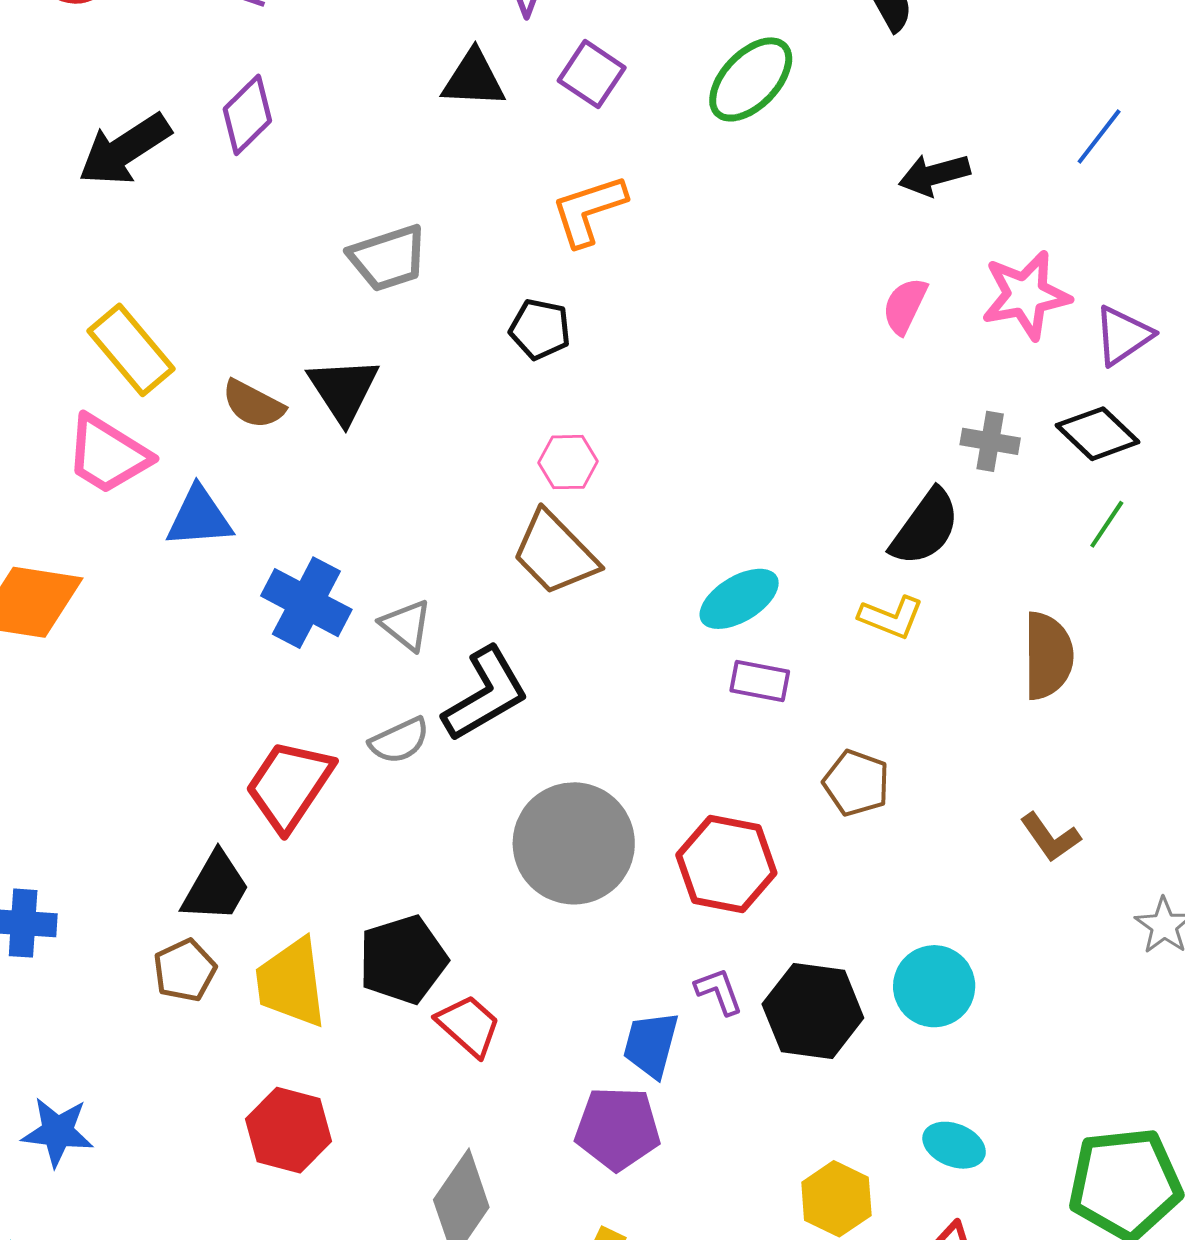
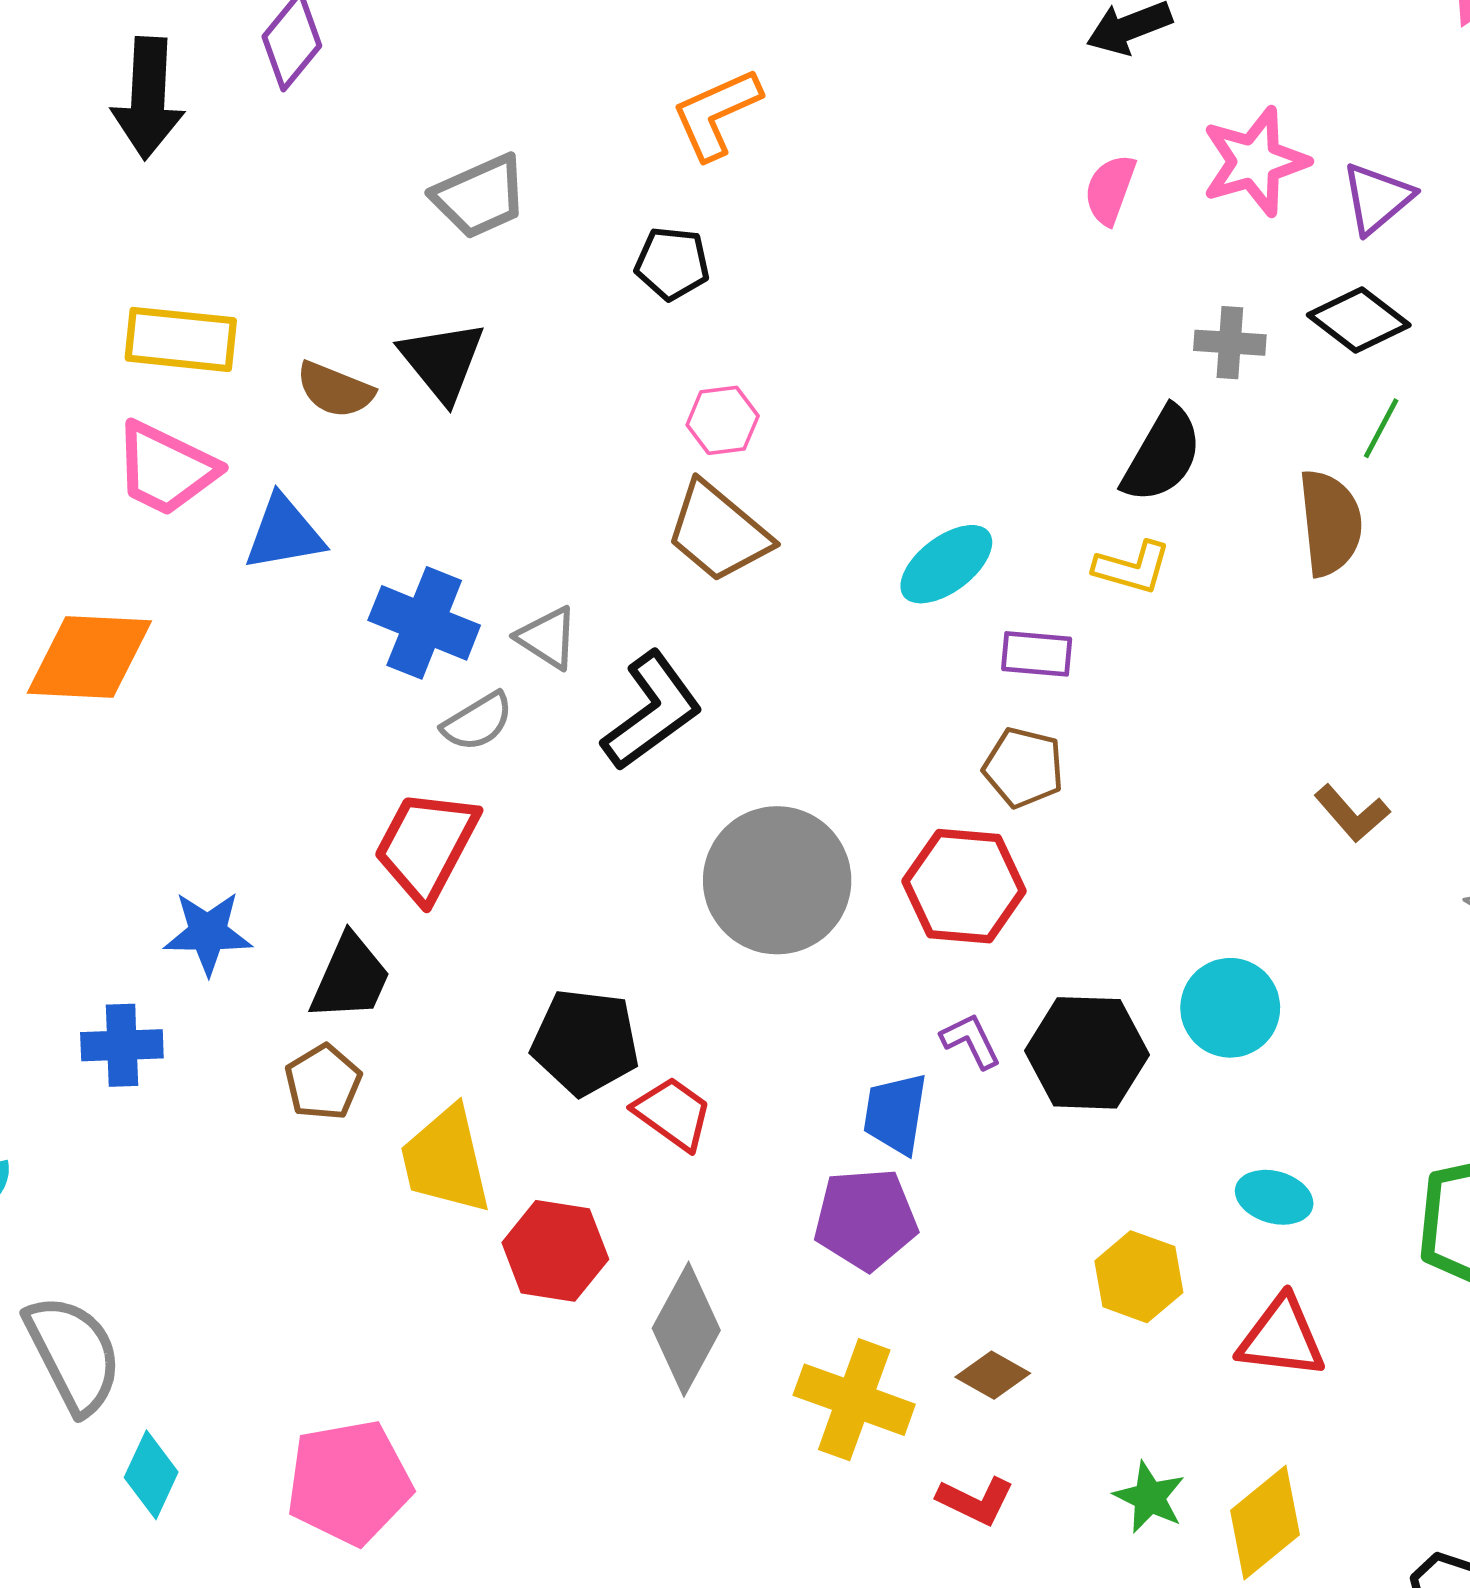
black arrow: (125, 150) -> (148, 98), turned -48
yellow rectangle: (131, 350) -> (181, 339), turned -38
brown semicircle: (1048, 656) -> (1330, 523), moved
purple rectangle: (760, 681) -> (1037, 654), moved
gray semicircle: (399, 741) -> (478, 722), moved
brown pentagon: (856, 783) -> (1024, 768), moved
black pentagon: (403, 960) -> (585, 1042), turned 30
yellow trapezoid: (291, 983) -> (446, 1160), moved
red hexagon: (288, 1130) -> (555, 1251), moved
blue star: (58, 1132) -> (208, 933), moved

